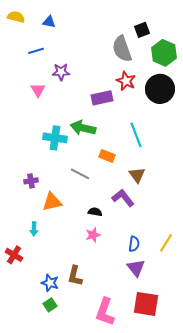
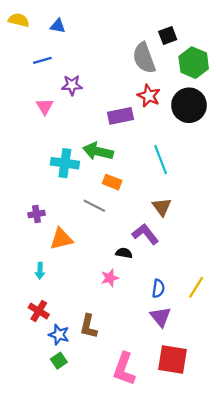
orange rectangle: (107, 156) -> (112, 182), moved
black semicircle: (95, 212) -> (124, 253), moved
red cross: (14, 255) -> (39, 311), moved

